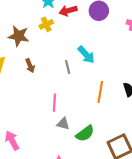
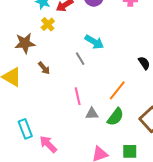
orange line: (100, 92) -> (117, 90), moved, turned 45

